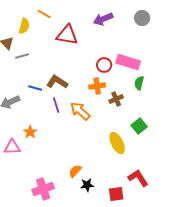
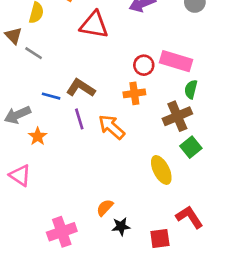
gray line: (22, 56) -> (34, 53), turned 48
brown cross: (116, 99) -> (177, 116), moved, size x1.5
orange star: (30, 132) -> (38, 136), moved
pink triangle: (12, 147) -> (20, 175), turned 36

